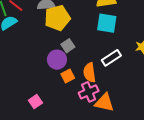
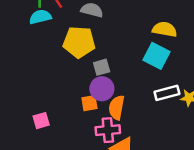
yellow pentagon: (57, 18) -> (79, 42), moved
white rectangle: (111, 58) -> (167, 93), moved
purple circle: (57, 60) -> (102, 89), moved

